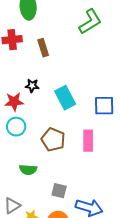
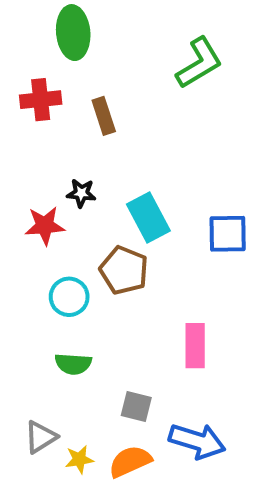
cyan circle: (16, 127) -> (69, 297), moved
brown pentagon: (53, 140) -> (124, 270), moved
pink rectangle: (88, 141) -> (195, 346), moved

